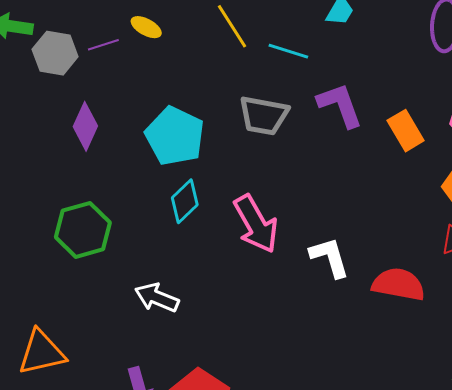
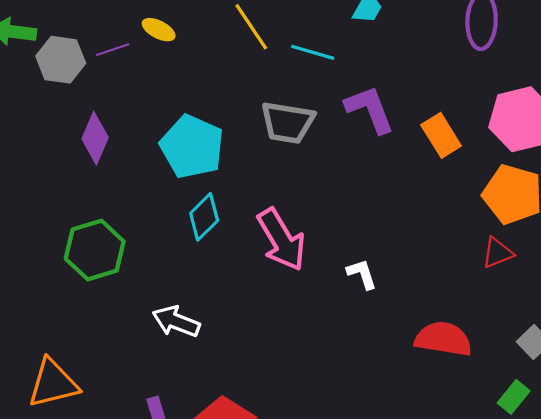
white L-shape: (330, 257) -> (362, 274), size x0.7
red semicircle: (398, 284) -> (443, 339), moved

